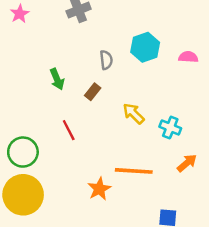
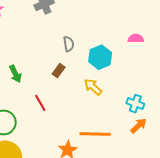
cyan hexagon: (145, 47) -> (100, 57), moved
green arrow: (57, 79) -> (15, 74), moved
cyan cross: (170, 127) -> (135, 104), moved

